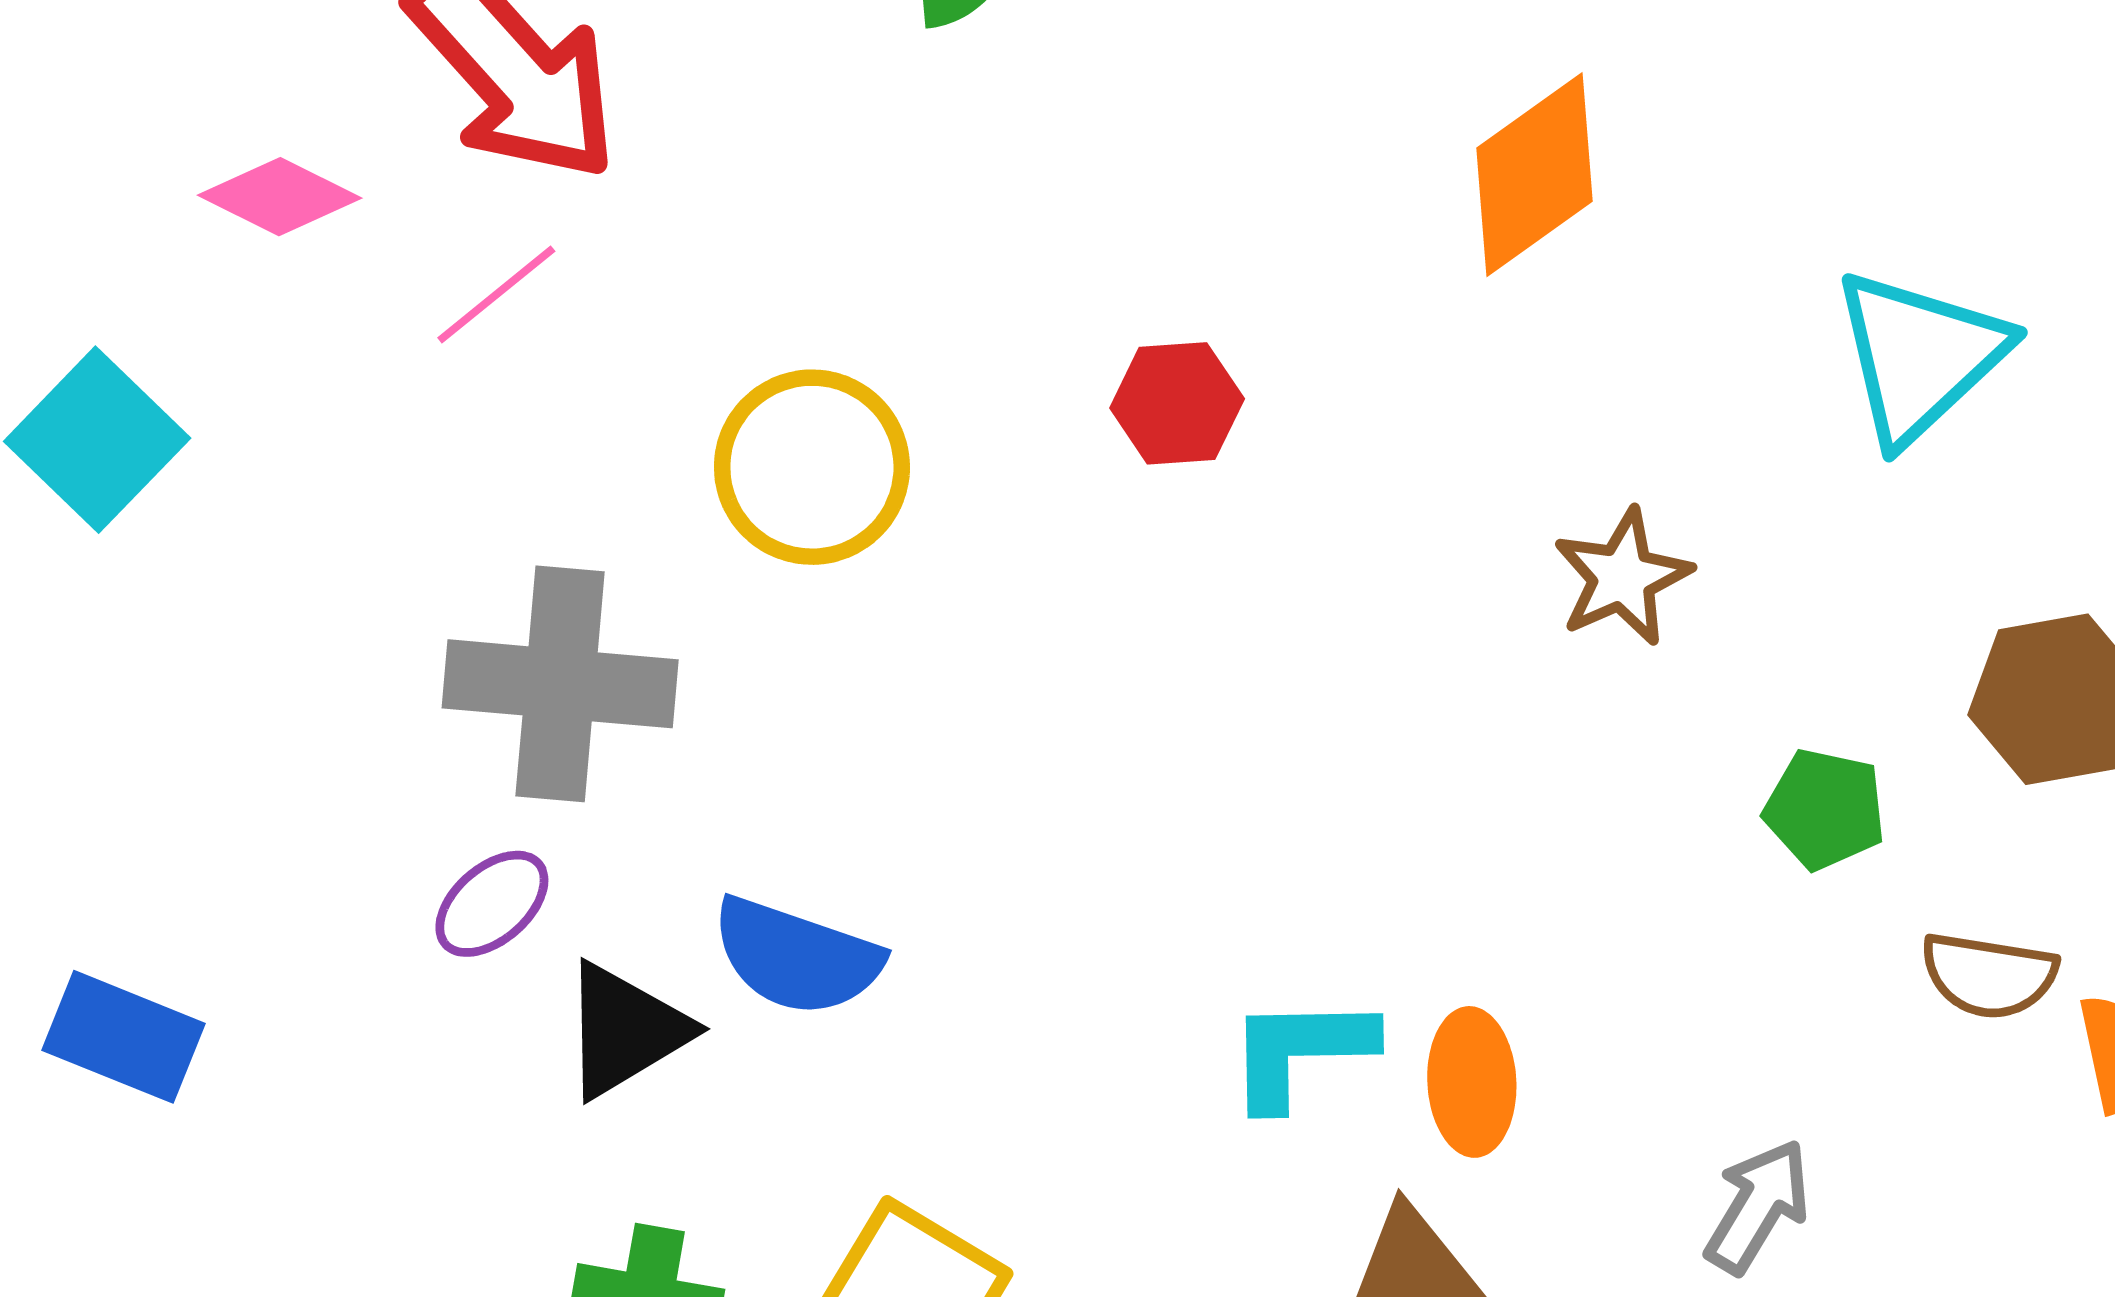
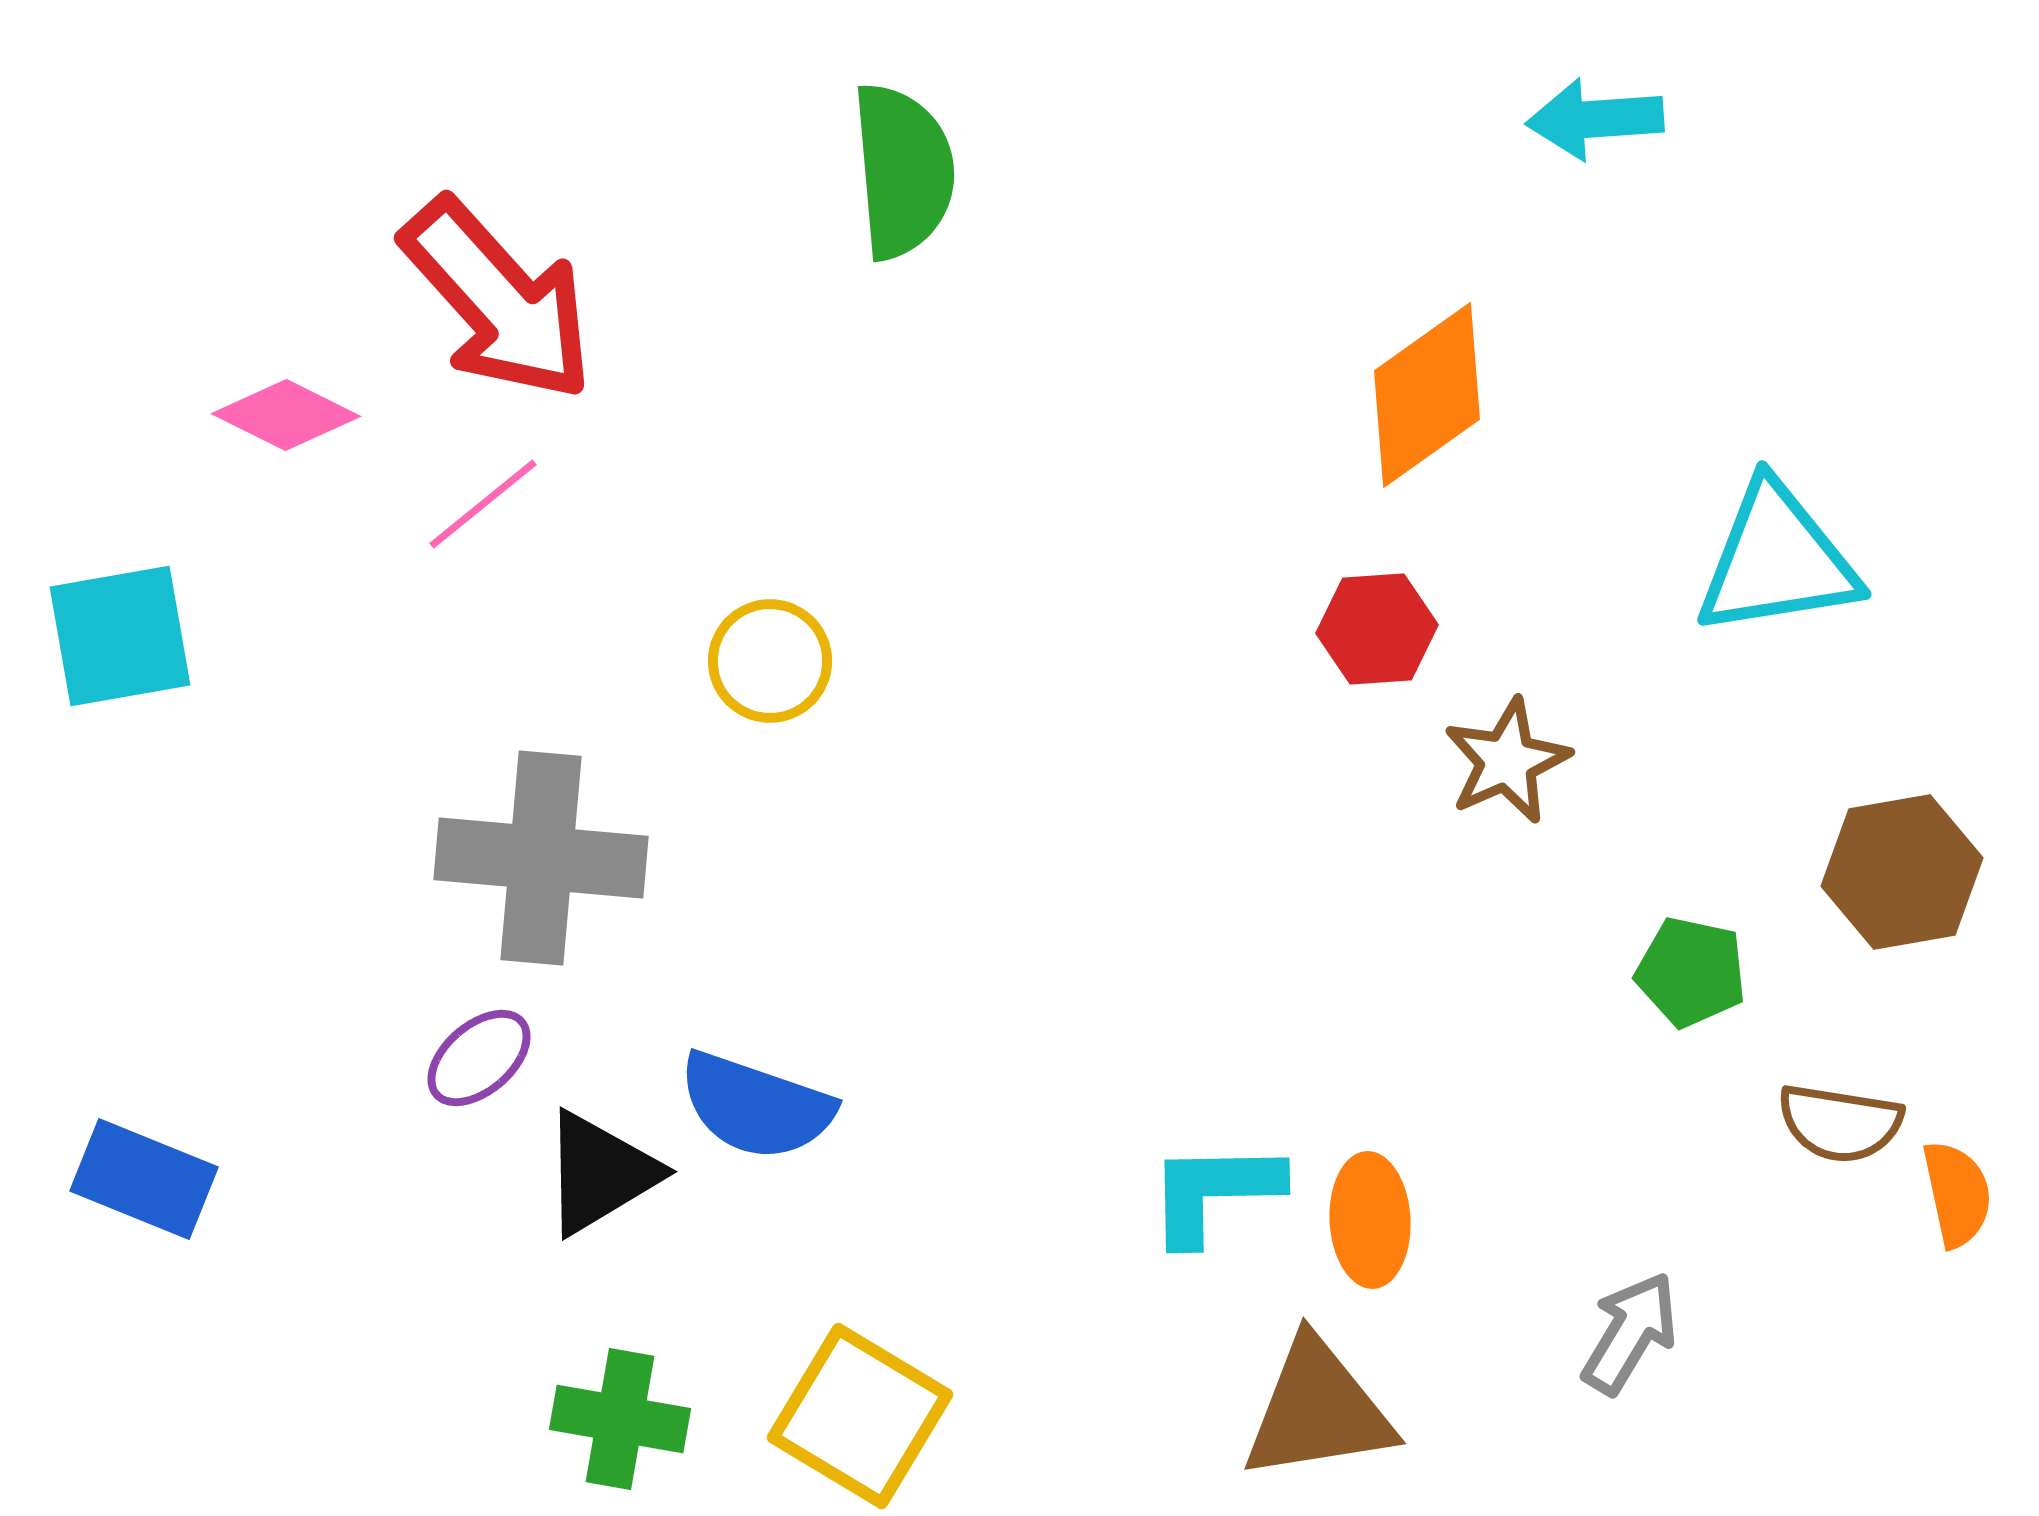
cyan triangle: (1919, 356) -> (1777, 560), turned 34
red hexagon: (1177, 403) -> (1377, 629), moved
cyan square: (97, 440) -> (120, 636), turned 36
yellow circle: (812, 467) -> (770, 661), size x0.7

